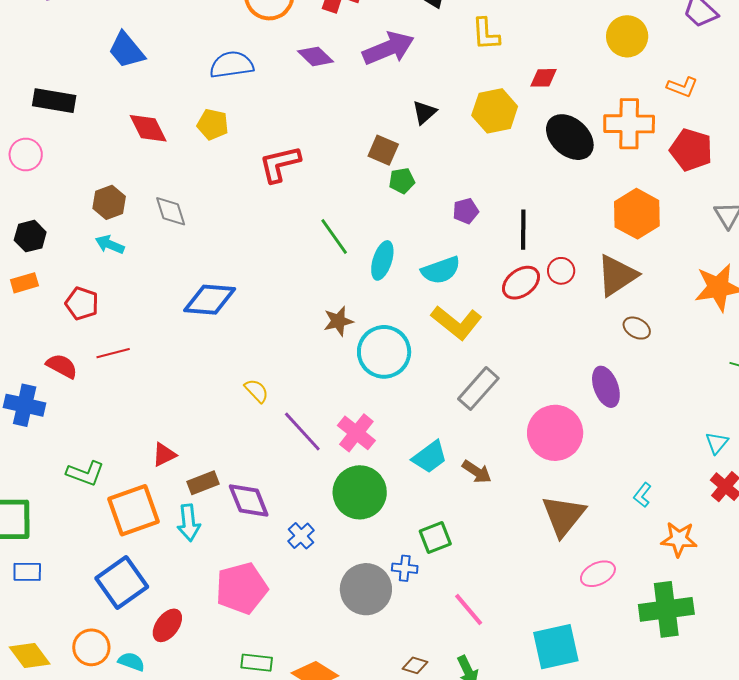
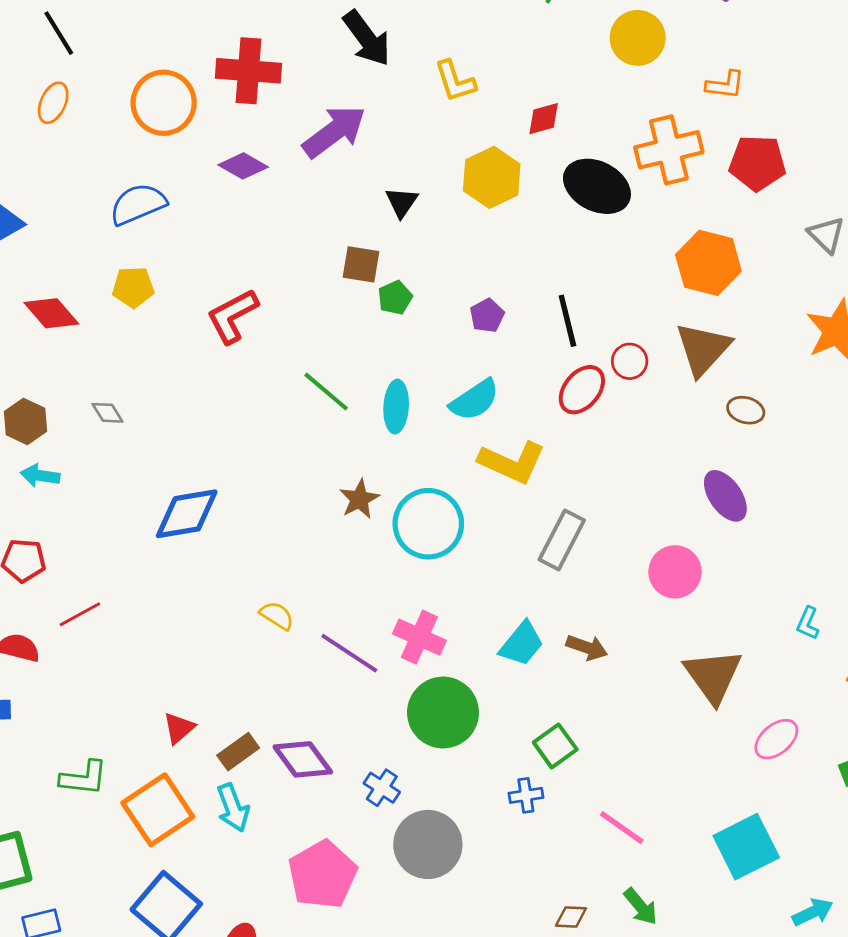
gray diamond: (171, 211) -> (107, 413), size x0.7
pink circle: (555, 433) -> (675, 572), size x0.7
gray circle: (366, 589) -> (428, 844), moved

